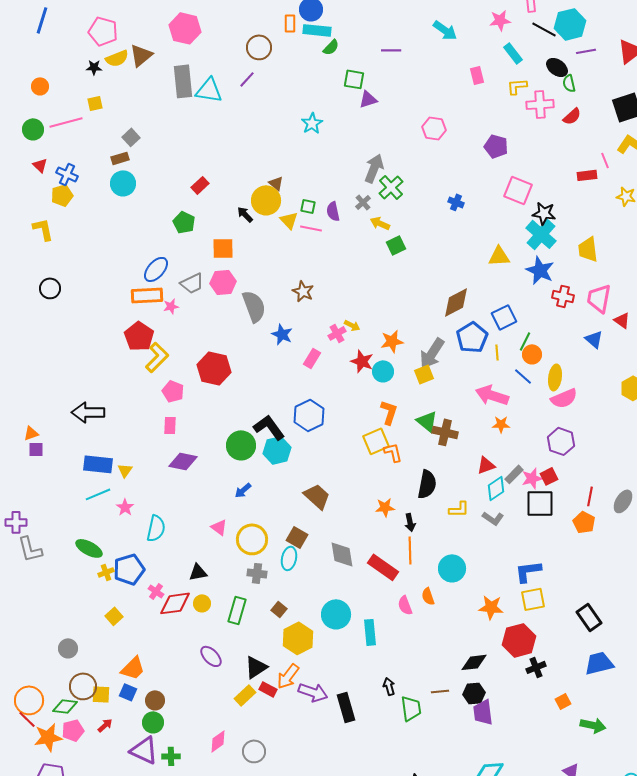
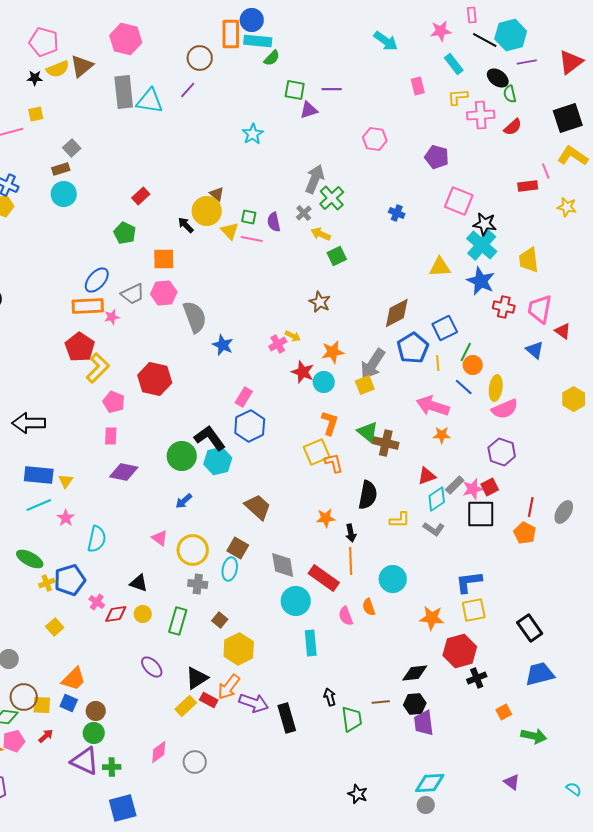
orange rectangle: (290, 23) -> (231, 34), size x1.6
purple line: (391, 50) -> (332, 89), moved
brown star: (303, 291) -> (320, 302), moved
pink rectangle: (312, 358) -> (244, 397), moved
black triangle: (198, 572) -> (139, 583), turned 30
red diamond: (175, 603) -> (116, 614), size x0.7
cyan circle: (336, 614) -> (296, 601), moved

